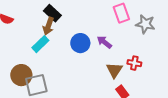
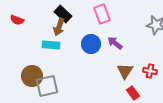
pink rectangle: (121, 13) -> (102, 14), moved
cyan rectangle: (40, 44) -> (51, 45), turned 48
red cross: (134, 63) -> (150, 71), moved

